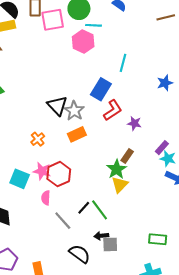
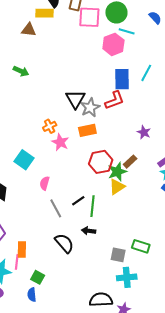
blue rectangle: (101, 89) -> (122, 79), moved, turned -45
red L-shape: (113, 110) -> (115, 100), moved
pink star: (42, 171) -> (60, 142), moved
red hexagon: (59, 174) -> (101, 162), moved
green line: (100, 210) -> (93, 206), turned 30
gray square: (110, 244) -> (118, 255), moved

